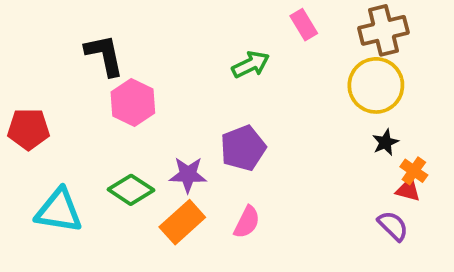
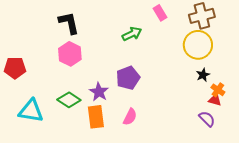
black L-shape: (104, 55) -> (69, 23), moved
purple star: (188, 175) -> (99, 92), turned 30
orange rectangle: (182, 222) -> (96, 117), turned -55

